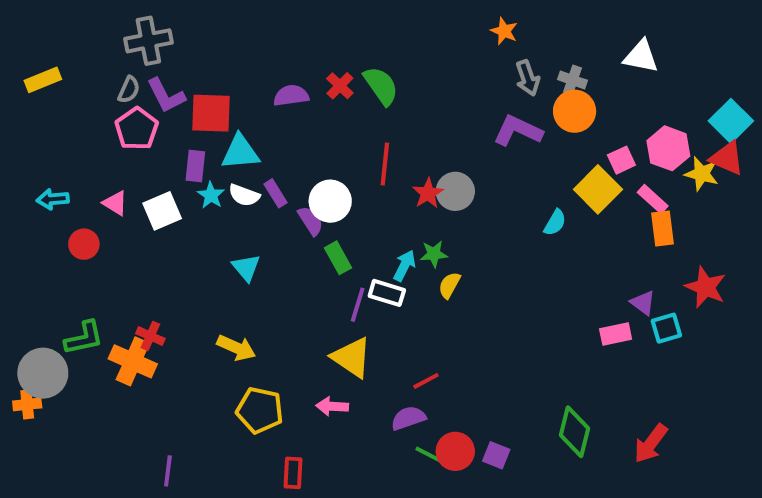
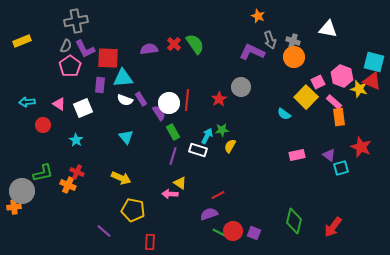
cyan square: (731, 121) -> (374, 62), turned -30
purple L-shape: (518, 131) -> (252, 52), moved
red line: (385, 164) -> (187, 100), moved
gray circle: (455, 191) -> (241, 87), moved
cyan star: (211, 195) -> (76, 140), moved
cyan semicircle: (555, 223) -> (284, 114), turned 96
purple line: (358, 305) -> (173, 156), moved
pink rectangle: (616, 334) -> (297, 155), moved
yellow triangle: (352, 357) -> (180, 183), size x0.6
orange cross: (133, 361) -> (68, 185), size x0.7
pink arrow: (332, 406) -> (170, 194), moved
purple line: (168, 471) -> (104, 231), moved, turned -56

